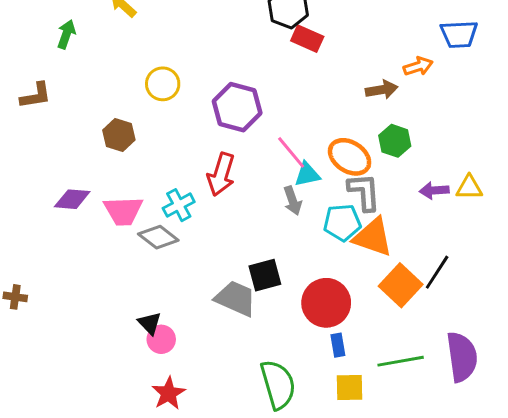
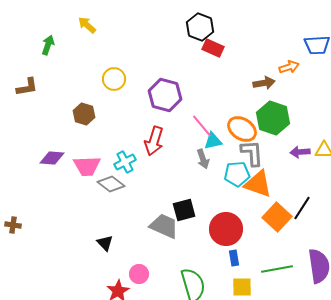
green hexagon: (395, 141) -> (273, 118), size x1.5
pink circle: (161, 339) -> (139, 274), moved

